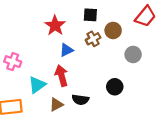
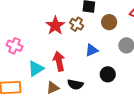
red star: (55, 26) -> (55, 26), moved
brown cross: (93, 39) -> (77, 24), moved, turned -32
blue triangle: (66, 50) -> (92, 50), moved

